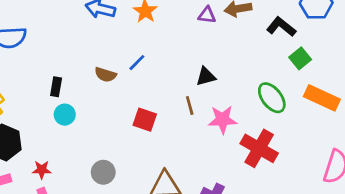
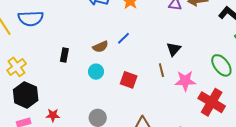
brown semicircle: (105, 75) -> (100, 47), turned -42
black triangle: (206, 76) -> (174, 49), turned -35
cyan circle: (65, 115) -> (96, 72), moved

